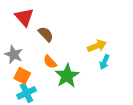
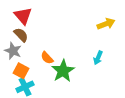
brown semicircle: (46, 34) -> (21, 35), moved
yellow arrow: (97, 46) -> (106, 24), moved

